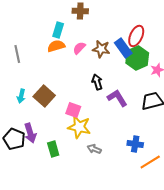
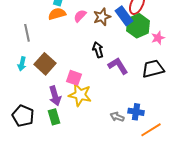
brown star: (101, 49) -> (102, 17), turned -30
gray line: (17, 54) -> (27, 33), moved
purple arrow: (30, 133) -> (55, 96), moved
black pentagon: (14, 139) -> (23, 116), moved
gray arrow: (94, 149) -> (117, 117), moved

